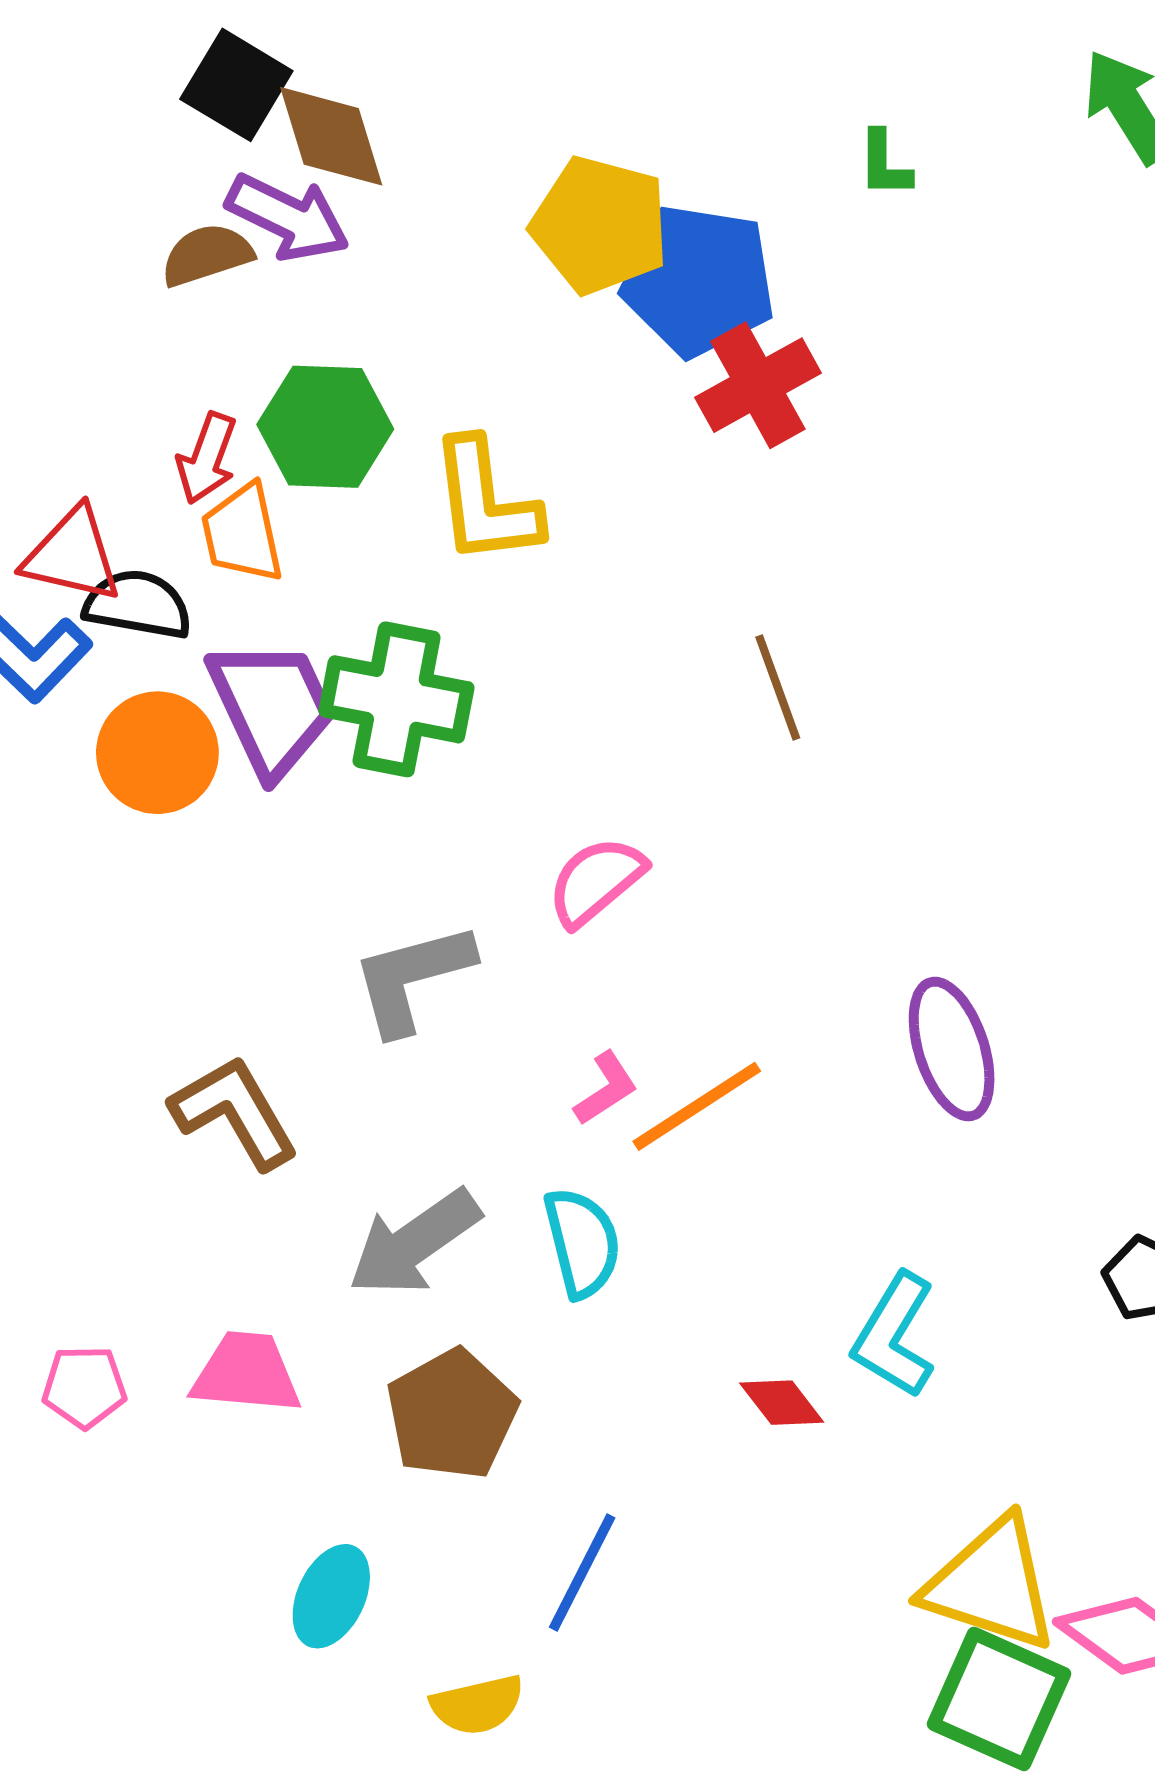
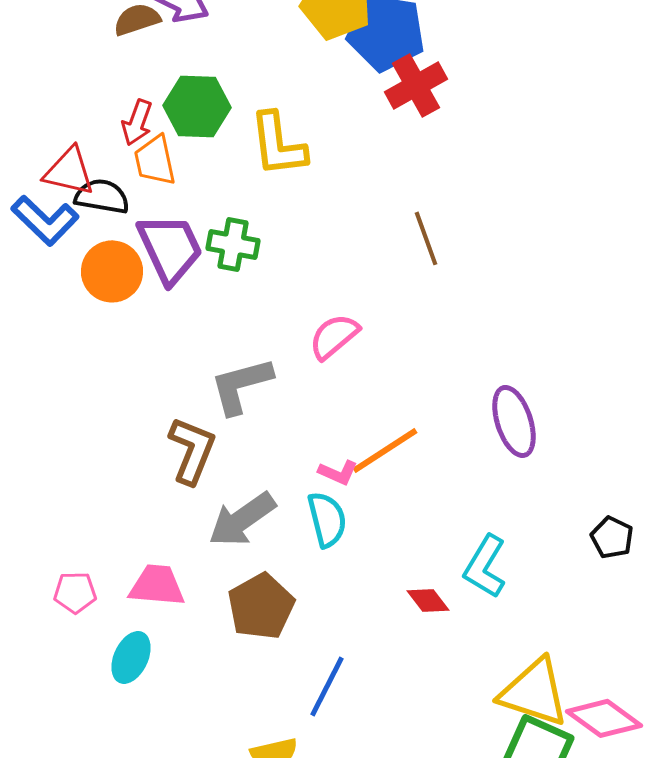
green cross: (396, 699) -> (233, 244), size x0.7
pink L-shape: (606, 1089) -> (338, 472), moved, turned 57
brown L-shape: (234, 1112) -> (192, 450), moved, turned 52
cyan ellipse: (331, 1596) -> (131, 657), moved

